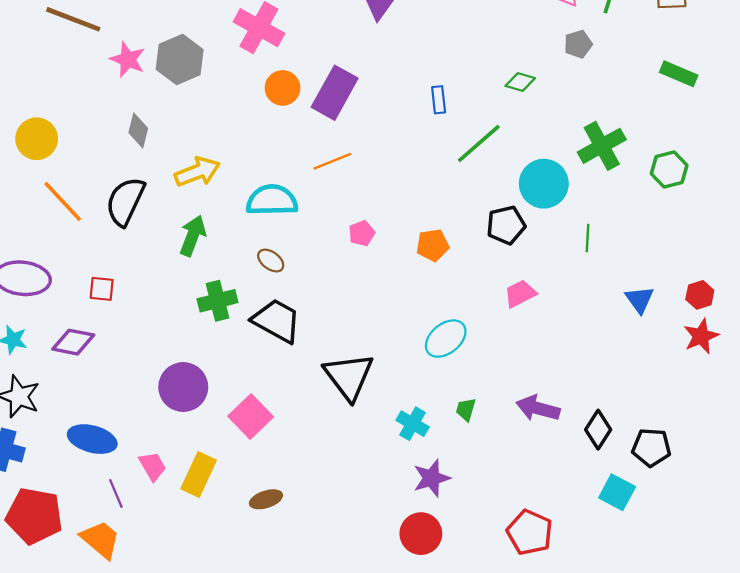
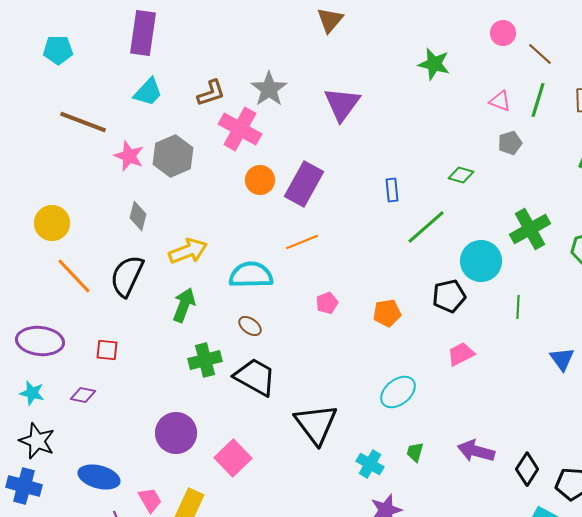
purple diamond: (73, 342) -> (83, 395), size x0.7

